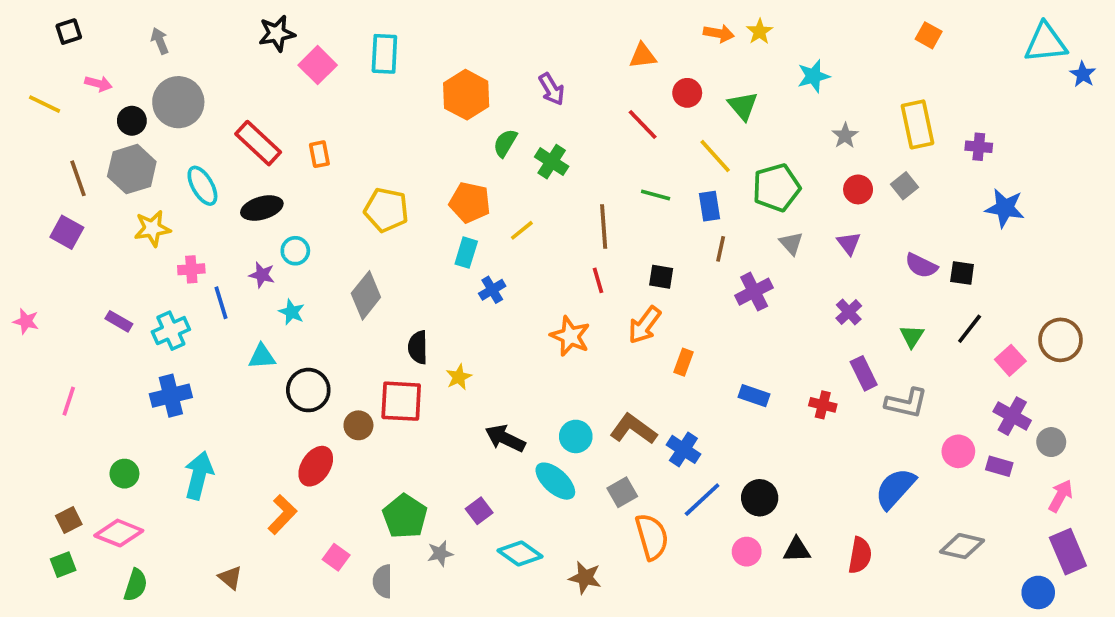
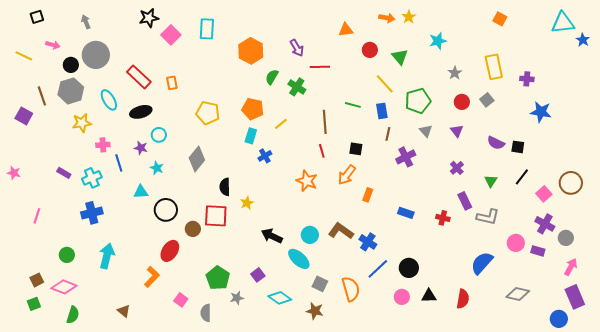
red line: (643, 124) -> (320, 67), moved, turned -48
purple square: (67, 232) -> (24, 116), moved
gray square: (622, 492) -> (320, 284), moved, turned -35

